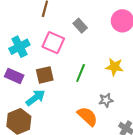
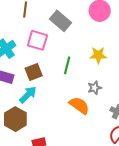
gray rectangle: (80, 26) -> (61, 21), size x1.5

